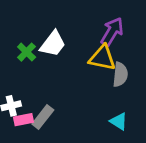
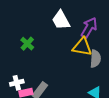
white trapezoid: (53, 44) -> (61, 20), moved, turned 115

